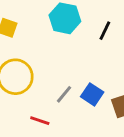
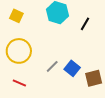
red line: (40, 121) -> (19, 83), moved

